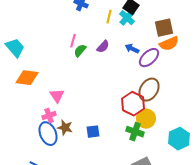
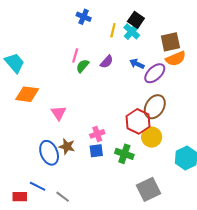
pink cross: (49, 116) -> (97, 134), moved
green cross: (135, 132) -> (124, 154), moved

